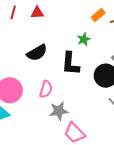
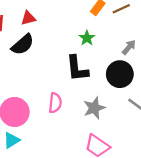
black semicircle: (37, 53) -> (23, 45), moved
gray star: (59, 111) -> (94, 108), moved

